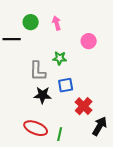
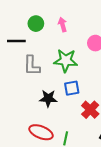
green star: (60, 58) -> (66, 60), size x1.6
gray L-shape: (38, 71) -> (32, 66), moved

